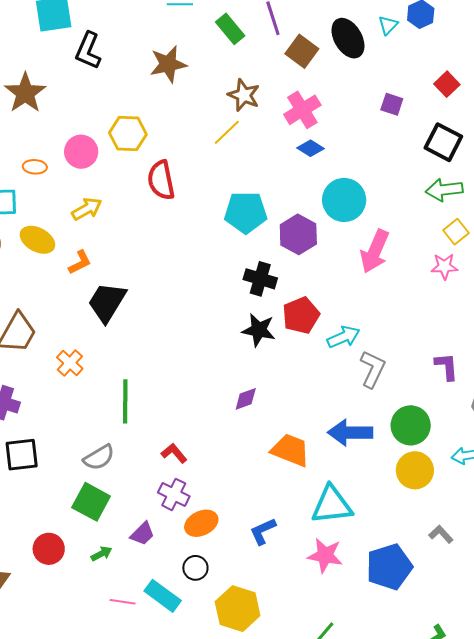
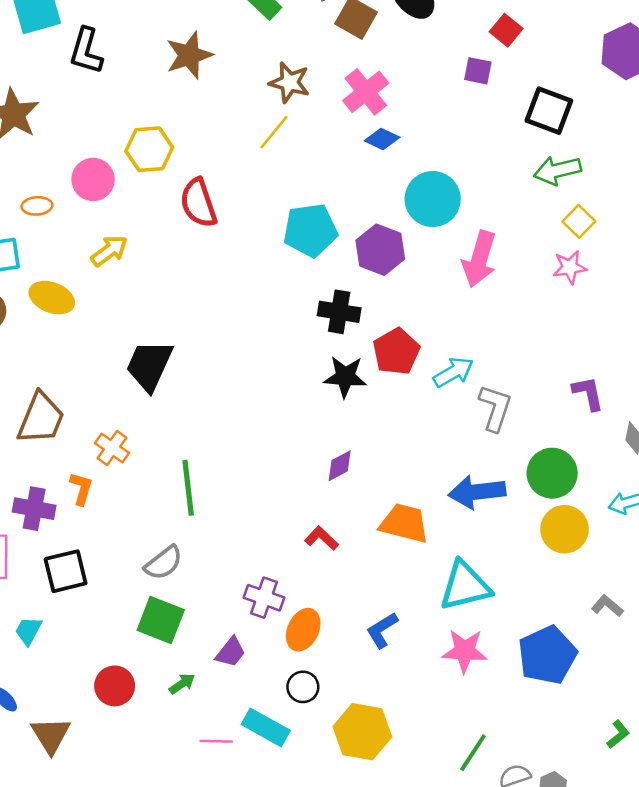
red square: (447, 84) -> (506, 30), moved
orange L-shape: (80, 262) -> (81, 489), moved, turned -40
red L-shape: (174, 453) -> (321, 538), moved
orange ellipse: (201, 523) -> (303, 630), turned -32

